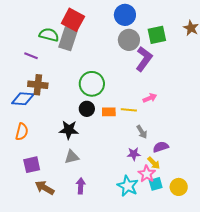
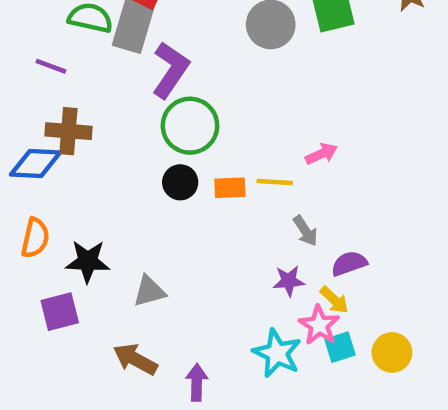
purple L-shape: (144, 59) -> (171, 70), moved
black star: (69, 130) -> (88, 261), moved
purple arrow: (81, 186) -> (197, 382), moved
brown arrow: (45, 188) -> (135, 359), moved

